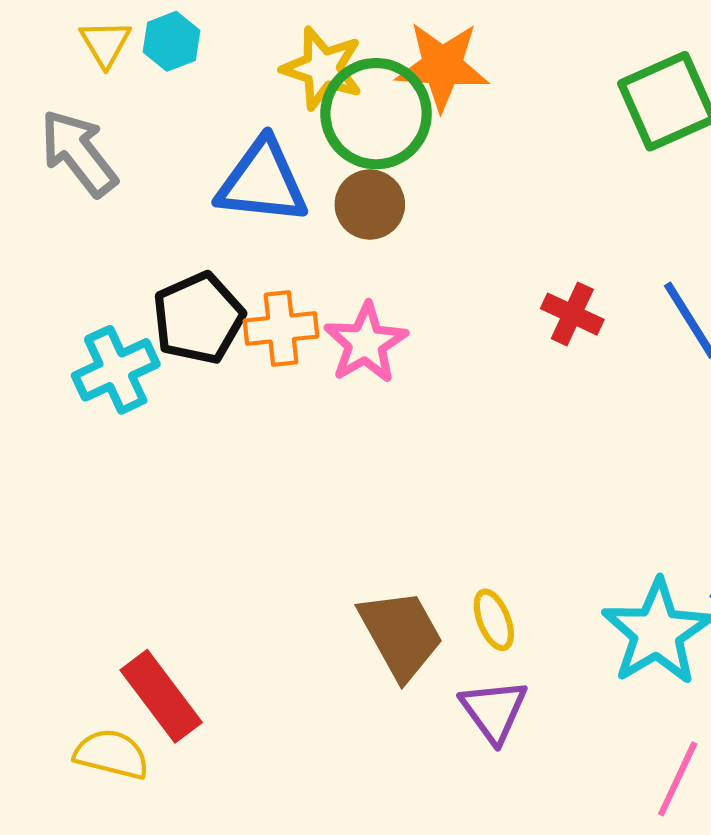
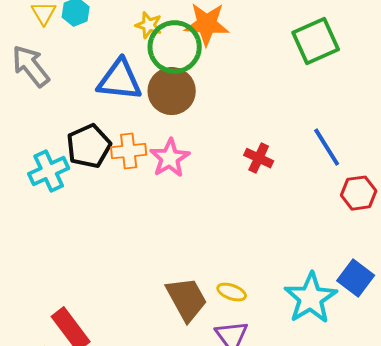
yellow star: (322, 68) -> (149, 25), size x0.7
brown circle: (370, 205) -> (172, 91), size x1.4
red cross: (572, 314) -> (259, 158), moved
yellow ellipse: (494, 620) -> (232, 292), turned -48

